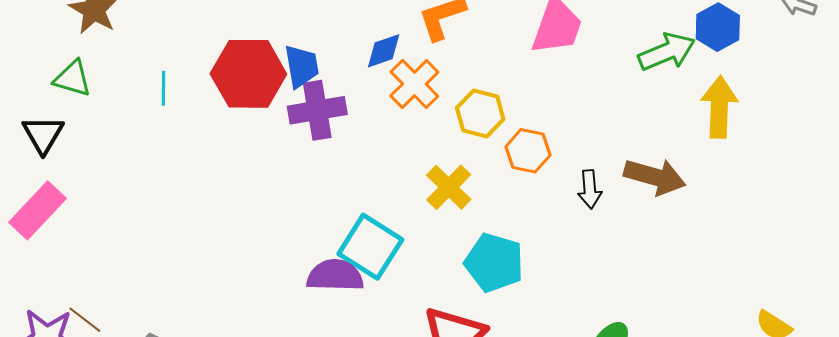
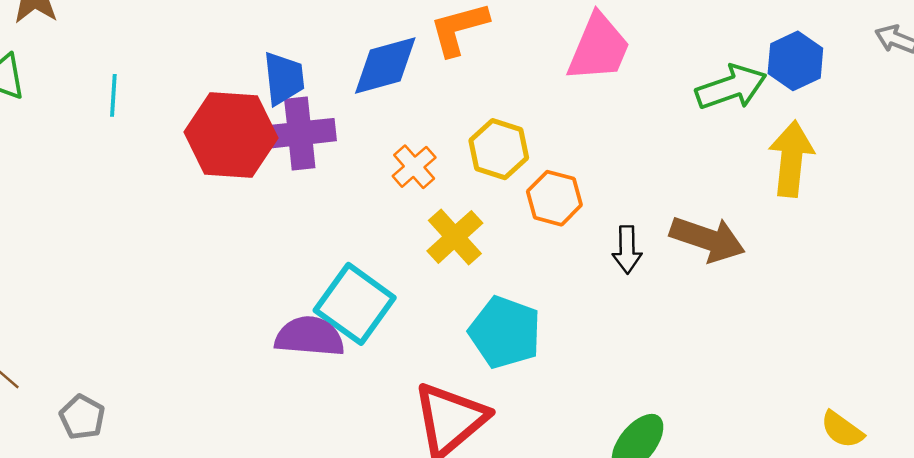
blue diamond: (384, 51) -> (385, 65), size x1.5
red hexagon: (248, 74) -> (231, 135), moved
orange cross: (414, 84) -> (414, 167), moved, size x0.7

